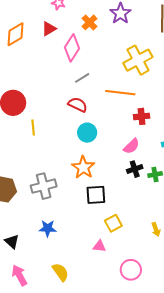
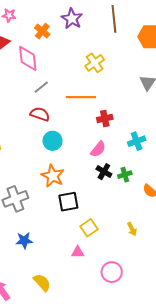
pink diamond: (72, 48) -> (28, 58), turned -32
yellow cross: (138, 60) -> (95, 63), size x0.7
black cross: (135, 169) -> (104, 172), turned -35

